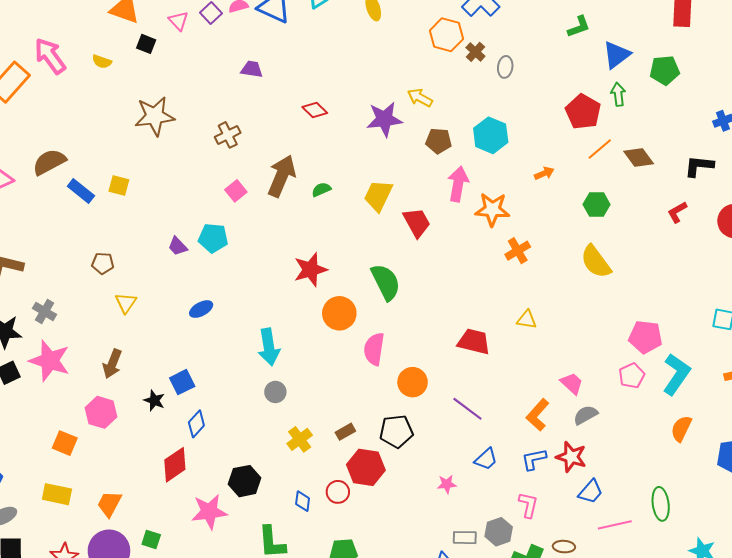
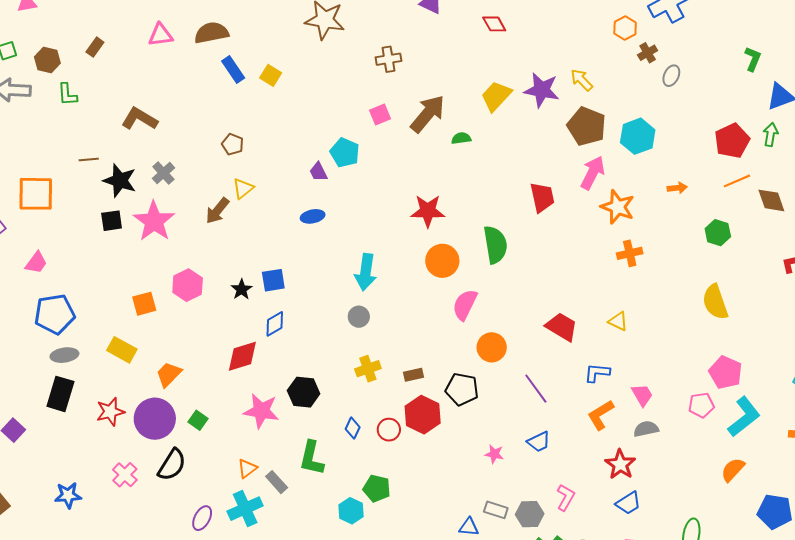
green L-shape: (579, 27) -> (753, 59), turned -65
orange hexagon: (446, 35) -> (625, 28), size x0.7
red diamond: (315, 110) -> (494, 24), moved
brown pentagon: (439, 141) -> (587, 126), size x1.5
yellow trapezoid: (378, 196) -> (496, 96), moved
purple trapezoid: (178, 246) -> (318, 172), moved
yellow semicircle: (596, 262) -> (715, 302), moved
brown arrow: (112, 364) -> (217, 211), moved
orange square: (65, 443) -> (144, 304), turned 35
blue L-shape: (534, 459) -> (597, 373), moved

